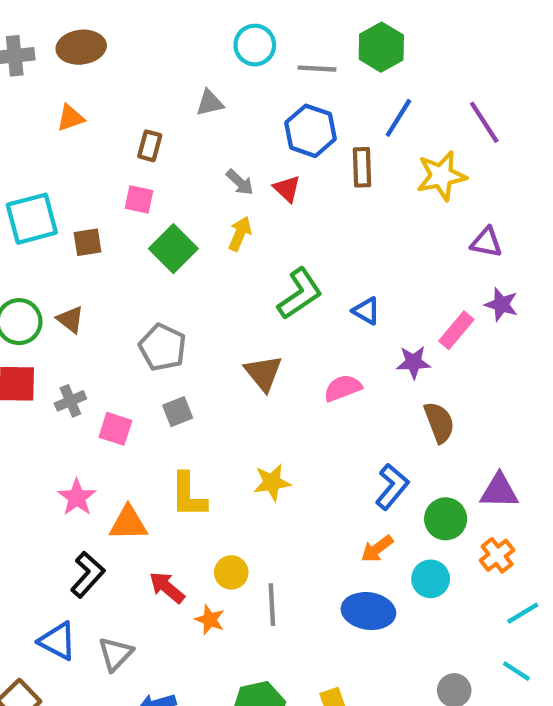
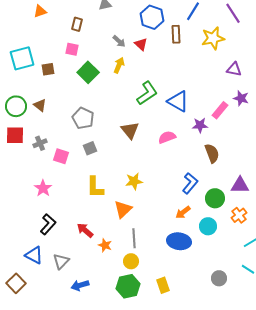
blue triangle: (366, 311) -> (178, 101), size x1.6
orange triangle: (128, 523) -> (123, 209), moved, turned -42
yellow circle: (231, 572) -> (131, 261), moved

